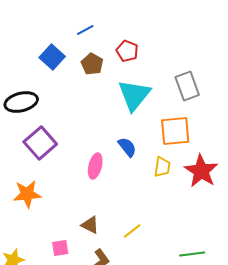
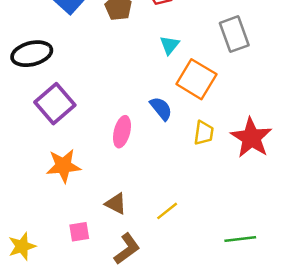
cyan triangle: (134, 95) -> (170, 45), size x0.5
orange square: (175, 131) -> (196, 79), moved, turned 36
orange star: (27, 194) -> (63, 166), moved

